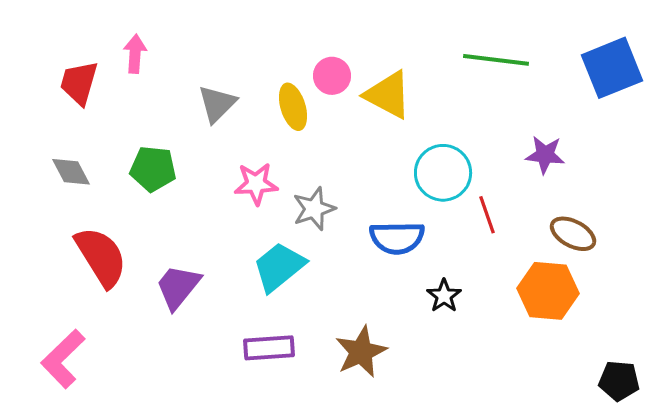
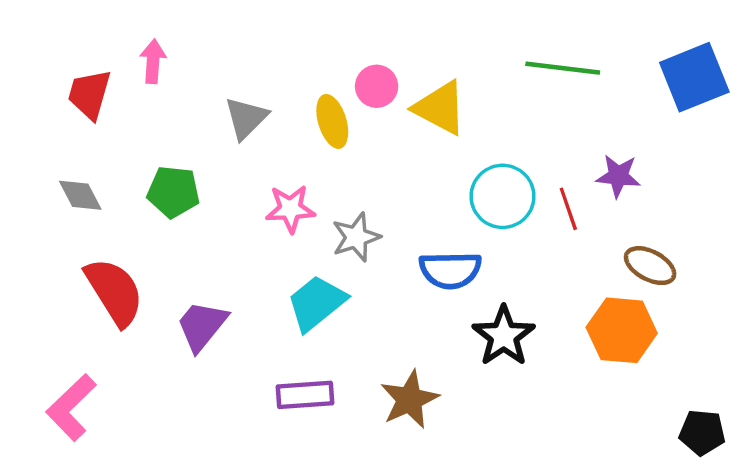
red line: (487, 215) -> (568, 209), moved
black star: (444, 296) -> (504, 336), size x1.6

